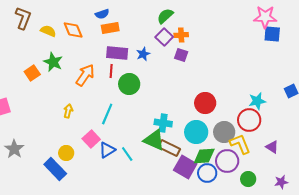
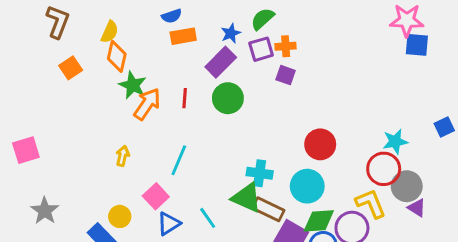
orange diamond: (73, 30) -> (117, 56), moved, turned 35
yellow semicircle: (48, 31) -> (110, 32), moved, turned 91
purple square: (164, 37) -> (261, 49), turned 30
purple rectangle: (117, 53) -> (221, 62), moved, turned -50
blue star: (143, 54) -> (231, 33), moved
green star: (53, 62) -> (133, 85), moved
orange square: (32, 73) -> (71, 68), moved
green circle: (129, 84) -> (228, 98), moved
gray circle: (224, 132) -> (407, 186), moved
blue triangle: (107, 150) -> (169, 224), moved

